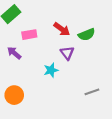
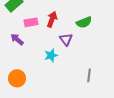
red arrow: (62, 29) -> (52, 19), moved, turned -105
gray line: (92, 92) -> (89, 75), turned -64

